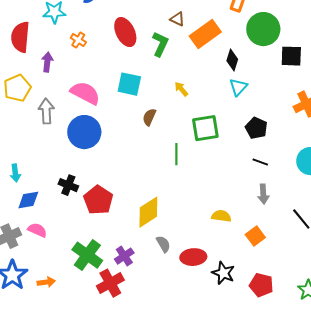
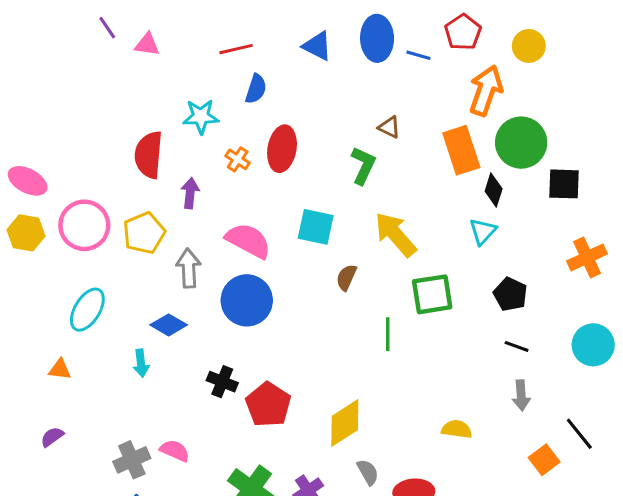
red ellipse: (125, 32) -> (282, 149), moved, turned 36
orange rectangle: (205, 34) -> (461, 150), moved, turned -72
black diamond: (232, 60) -> (494, 190), moved
yellow arrow: (181, 89) -> (395, 234), size x2.0
blue diamond: (28, 200) -> (169, 325), moved, turned 40
orange square: (255, 236) -> (544, 460), moved

